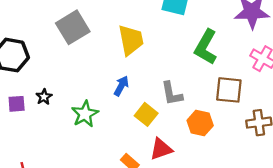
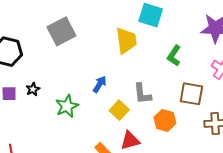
yellow trapezoid: (131, 40) -> (126, 41), moved
green L-shape: (206, 47) -> (174, 56), size x0.7

